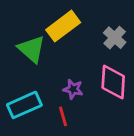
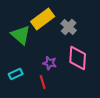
gray cross: (115, 38) -> (69, 27), moved
cyan rectangle: (24, 105) -> (16, 74), size x0.6

